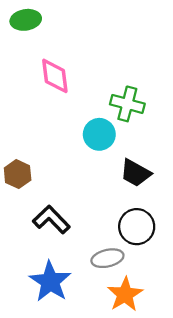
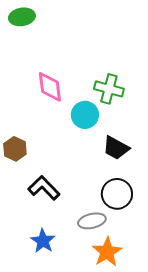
pink diamond: (55, 76) -> (50, 87), moved
blue star: (50, 282) -> (43, 241), size x0.7

